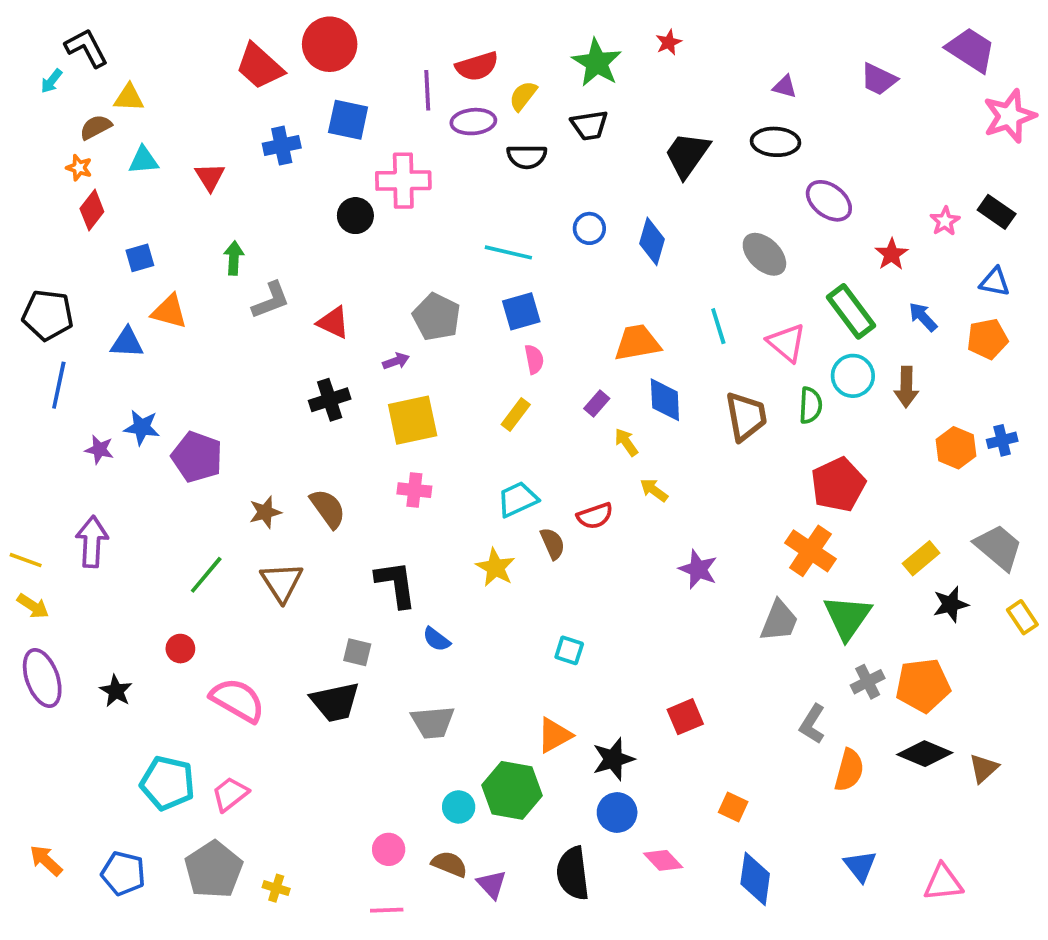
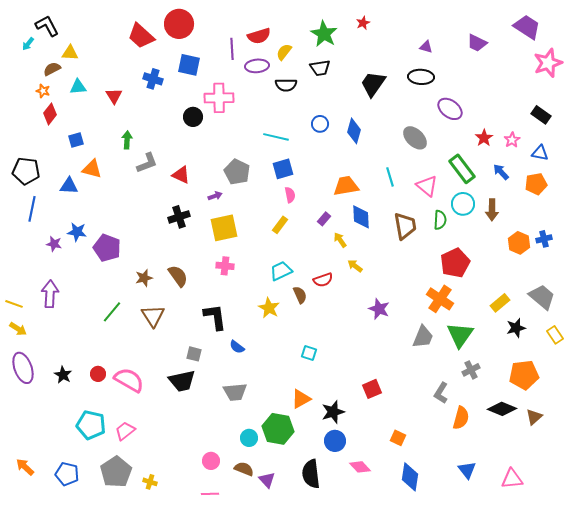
blue cross: (282, 146) -> (153, 79), turned 30
pink star: (945, 221) -> (512, 140), moved
red circle: (180, 649) -> (98, 374), moved
orange pentagon: (923, 685) -> (524, 375), moved

